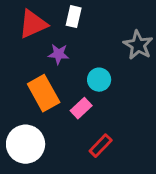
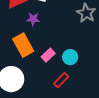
cyan circle: (99, 80) -> (70, 57), moved

